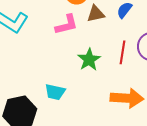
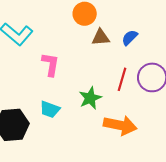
pink L-shape: (67, 25) -> (51, 64), moved, turned -75
green star: (89, 60) -> (90, 98), moved

